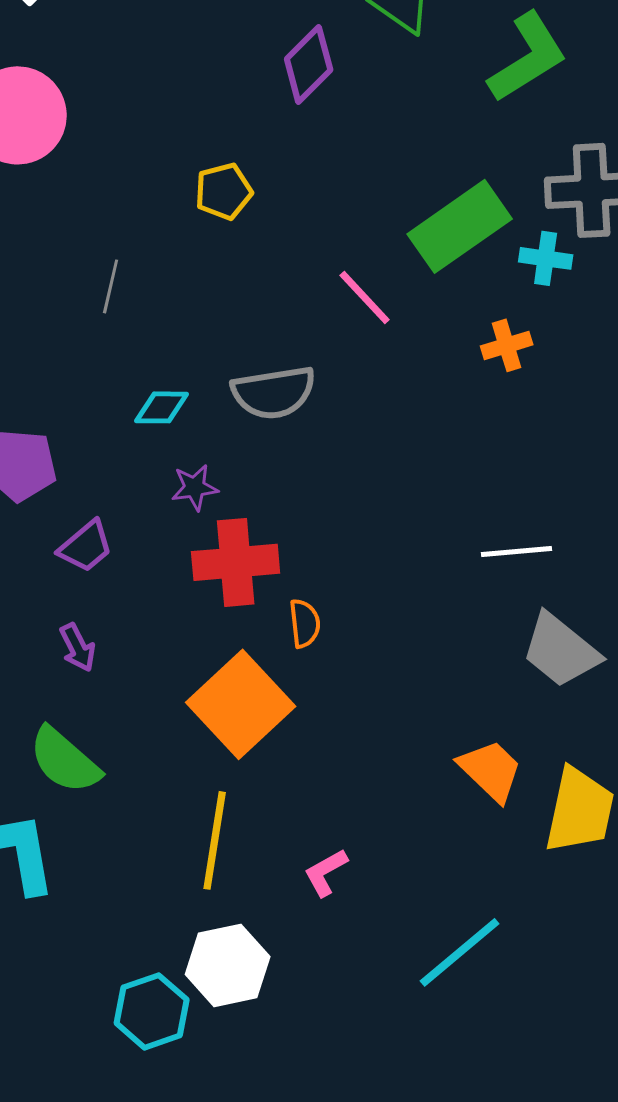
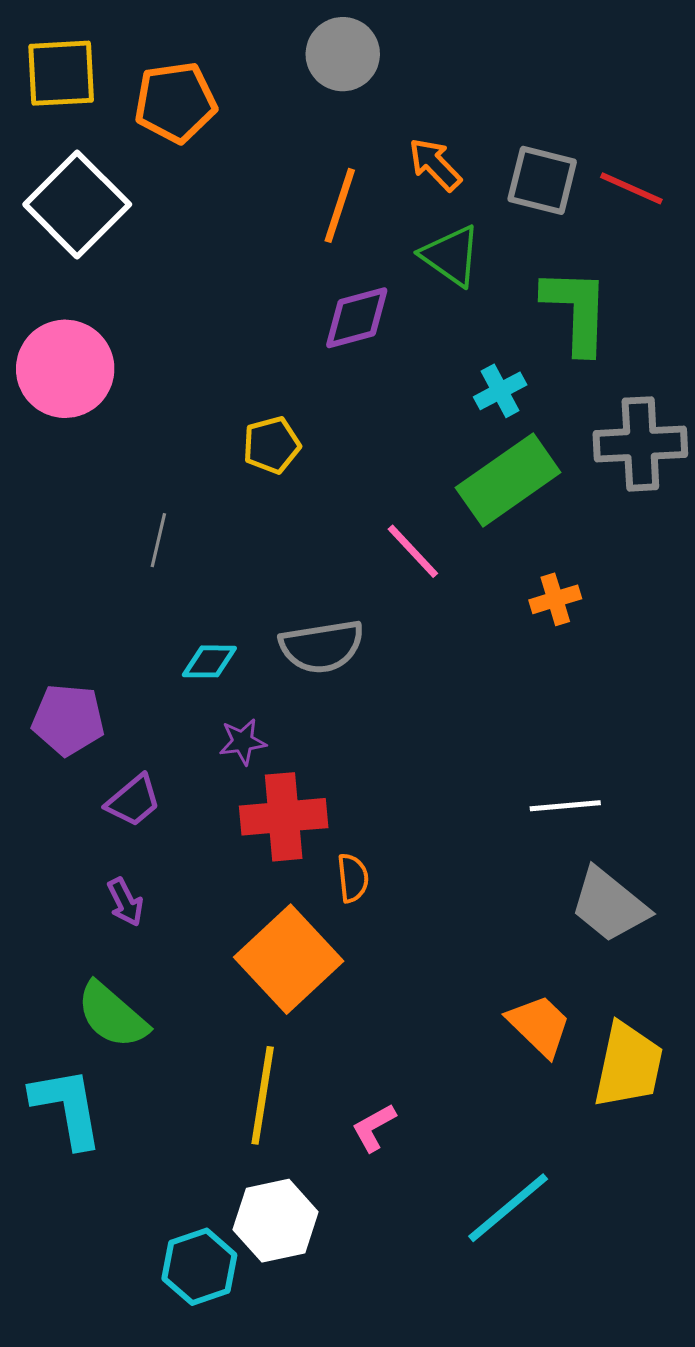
green L-shape: (528, 57) -> (576, 311), turned -56
purple diamond: (309, 64) -> (357, 318), turned 30
cyan cross: (546, 258) -> (500, 391), moved, turned -36

